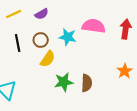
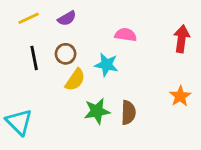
pink semicircle: (94, 26) -> (126, 35), moved, size x0.7
cyan star: (68, 37) -> (106, 65), moved

